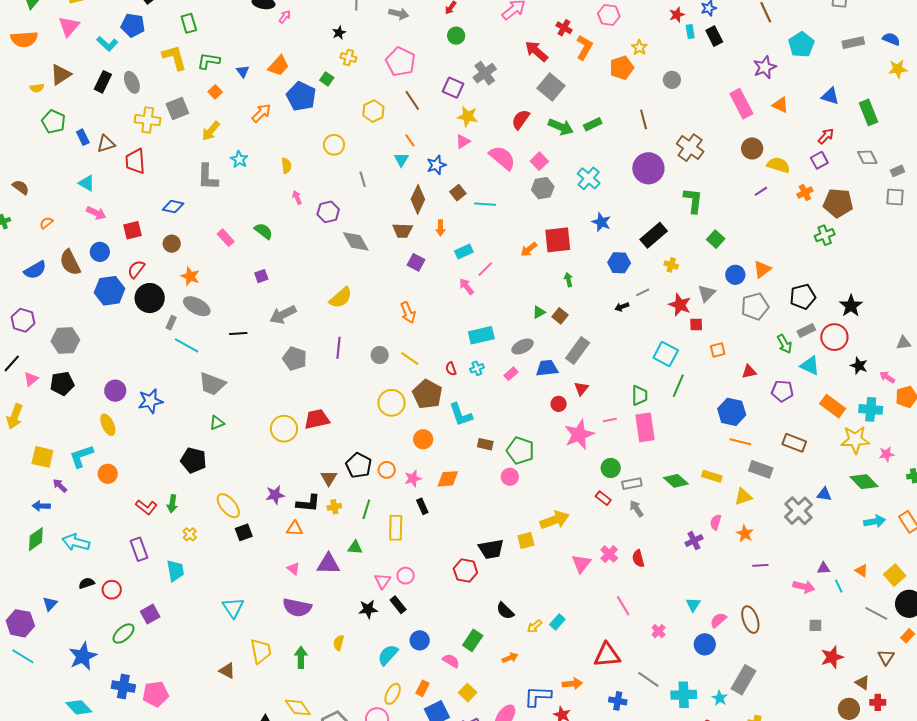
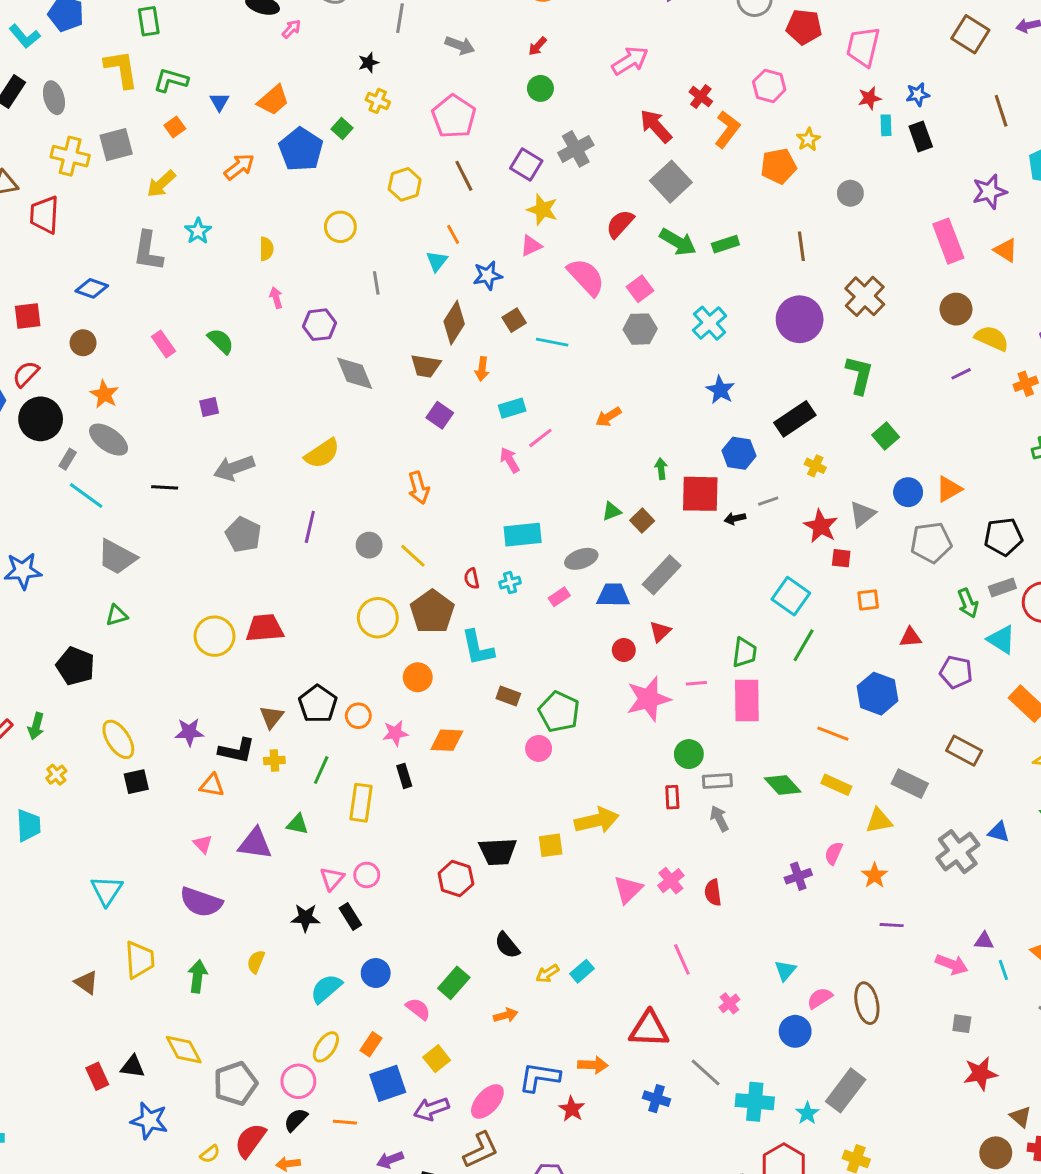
red square: (558, 240) -> (700, 494), moved
orange line: (740, 442) -> (833, 734), moved
red rectangle: (603, 498) -> (672, 797), turned 42

